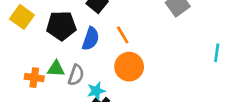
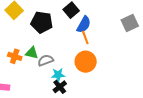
blue semicircle: (91, 39) -> (84, 25), moved
gray semicircle: (76, 75) -> (46, 60), turned -140

